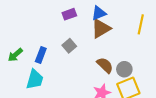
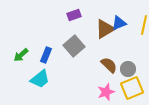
blue triangle: (99, 13) -> (119, 23), moved
gray square: (69, 46) -> (74, 46), size x1.5
cyan trapezoid: (35, 79) -> (40, 79), turned 35

